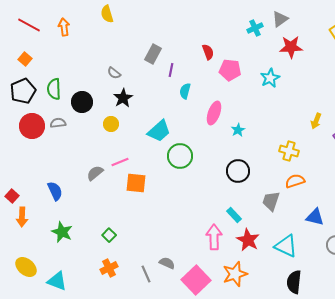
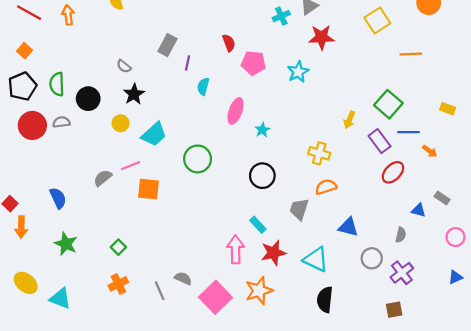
cyan trapezoid: (159, 131) -> (154, 134), moved
red star: (248, 240) -> (273, 253), turned 30

